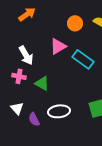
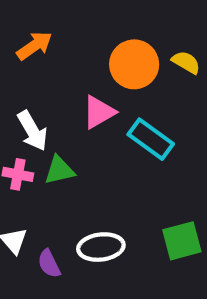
orange circle: (75, 23) -> (134, 64), size x1.5
green triangle: (42, 83) -> (59, 170), moved, turned -42

